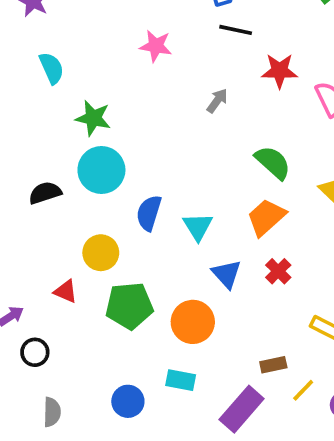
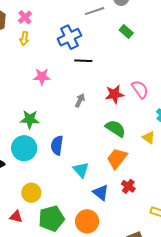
red star: (280, 71) -> (114, 94), moved
green star: (93, 118) -> (30, 119), moved
blue semicircle: (149, 213) -> (57, 145), moved

